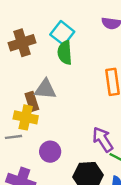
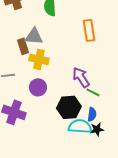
yellow cross: (26, 117) -> (39, 59), moved

